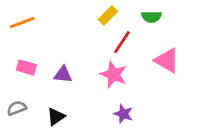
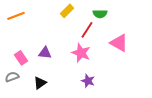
yellow rectangle: (108, 15) -> (67, 11), moved
green semicircle: (151, 17) -> (100, 14), moved
pink rectangle: (26, 67) -> (21, 58), moved, turned 40

